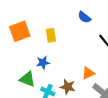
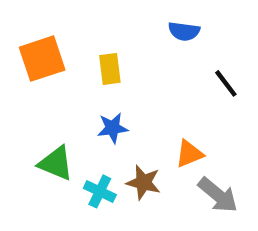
blue semicircle: (84, 17) -> (184, 31), turned -32
blue star: (43, 63) -> (113, 128), moved

